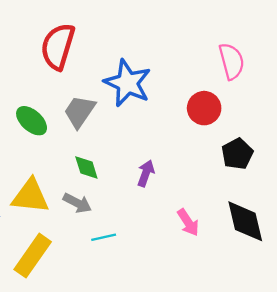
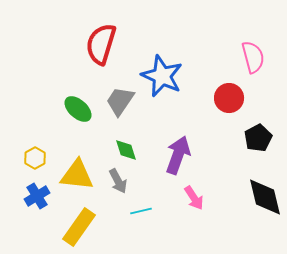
purple arrow: (146, 173) -> (178, 155), size x1.6
gray arrow: (77, 203) -> (118, 181), turned 35
pink arrow: (188, 222) -> (194, 198), moved

